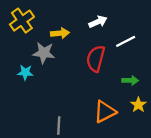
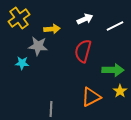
white line: (126, 41) -> (115, 26), moved
green arrow: (130, 81) -> (113, 70), size x1.5

